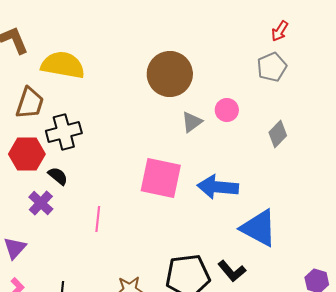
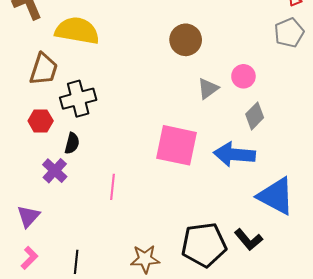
brown circle: (170, 74) -> (186, 40), size x0.7
gray diamond: (278, 134) -> (255, 116), moved
red hexagon: (27, 154) -> (41, 121), size x0.7
black semicircle: (58, 176) -> (72, 143), turned 65

